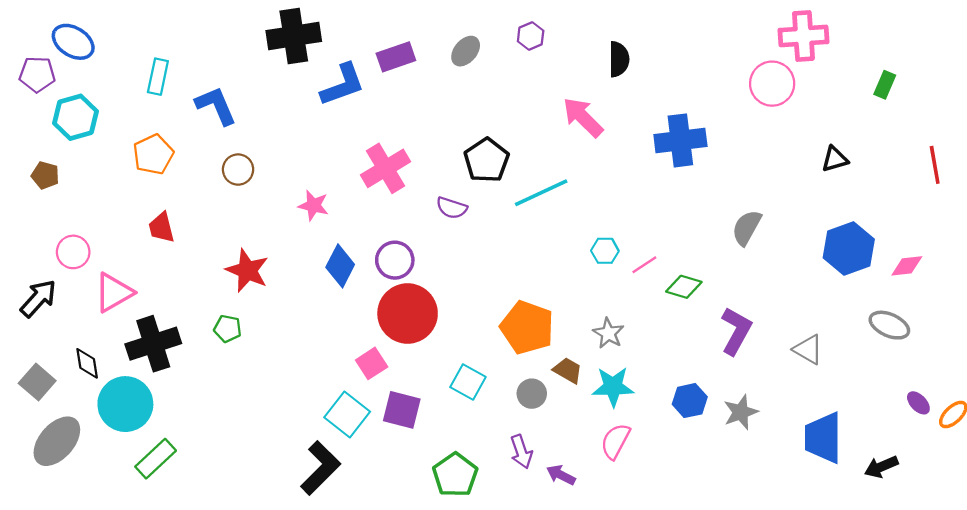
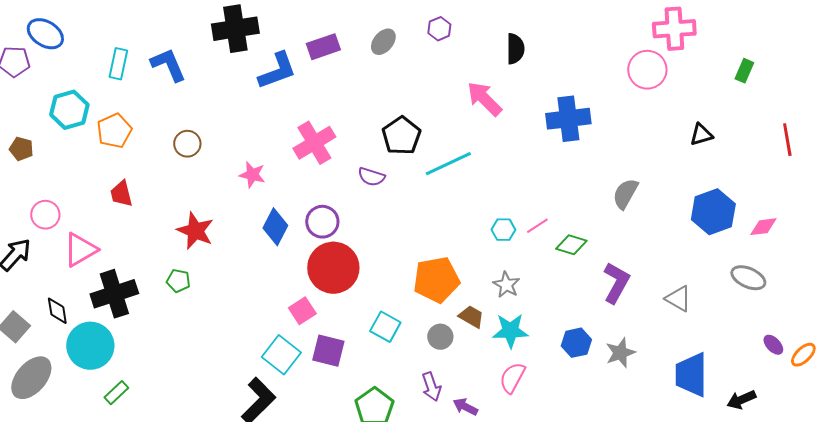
blue L-shape: (216, 106) -> (168, 65), moved
cyan hexagon: (75, 117) -> (69, 110), moved
cyan hexagon: (605, 251) -> (503, 230), moved
orange pentagon: (527, 327) -> (436, 280), turned -30
green rectangle: (156, 459) -> (116, 393), size x0.7

